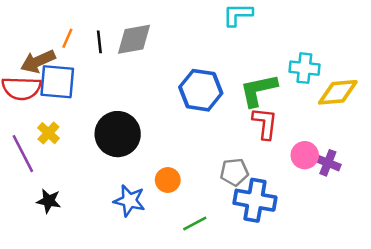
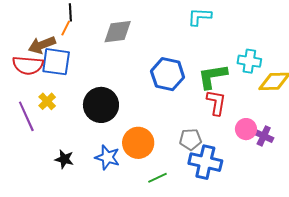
black line: (99, 42) -> (70, 12), moved
orange circle: (168, 180) -> (138, 143), size x1.6
black star: (49, 201) -> (64, 159), moved

